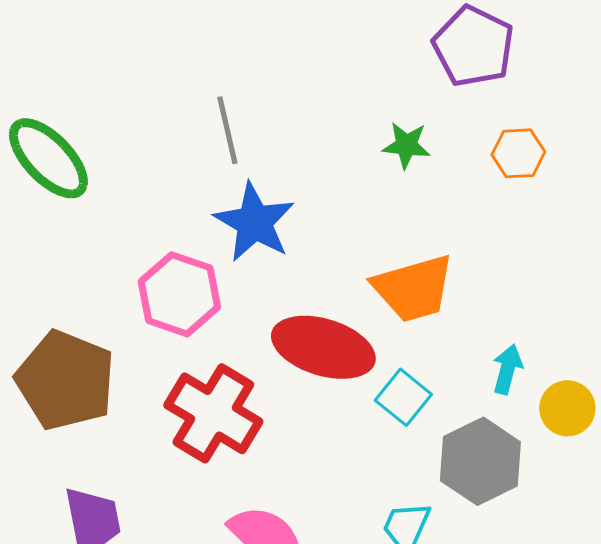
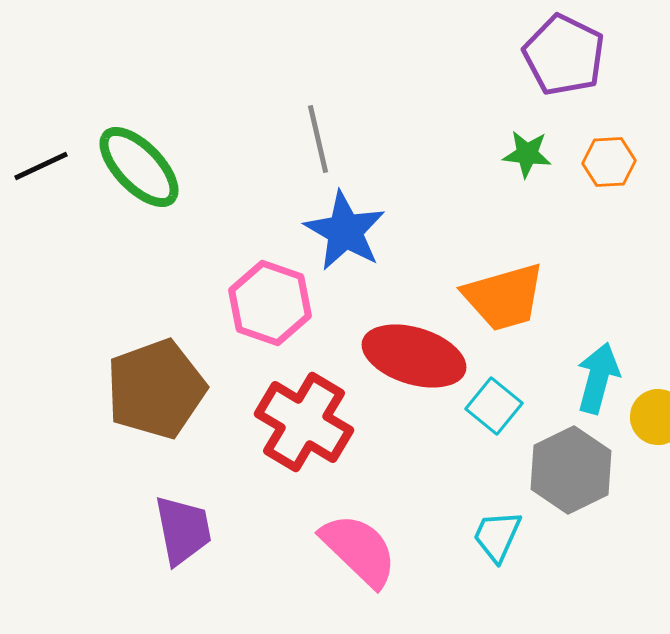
green star: (406, 145) -> (527, 154), moved
cyan arrow: (507, 369) -> (598, 378), size x1.4
brown pentagon: (65, 380) -> (156, 389), turned 30

